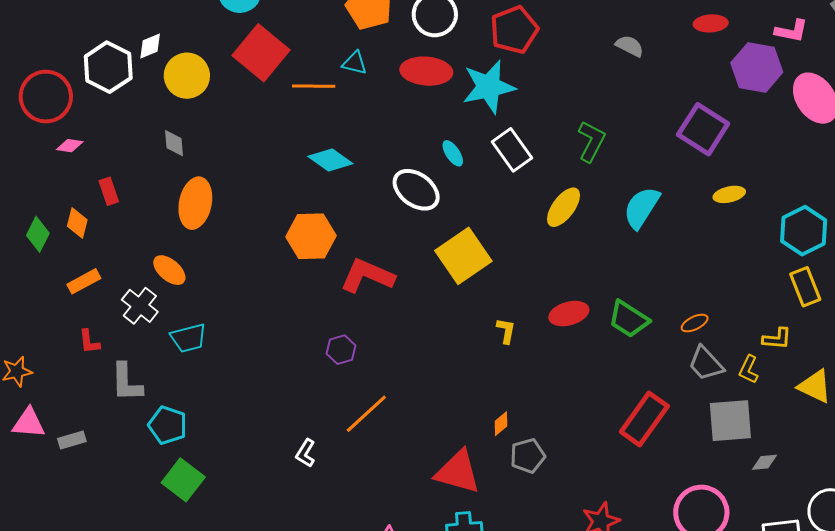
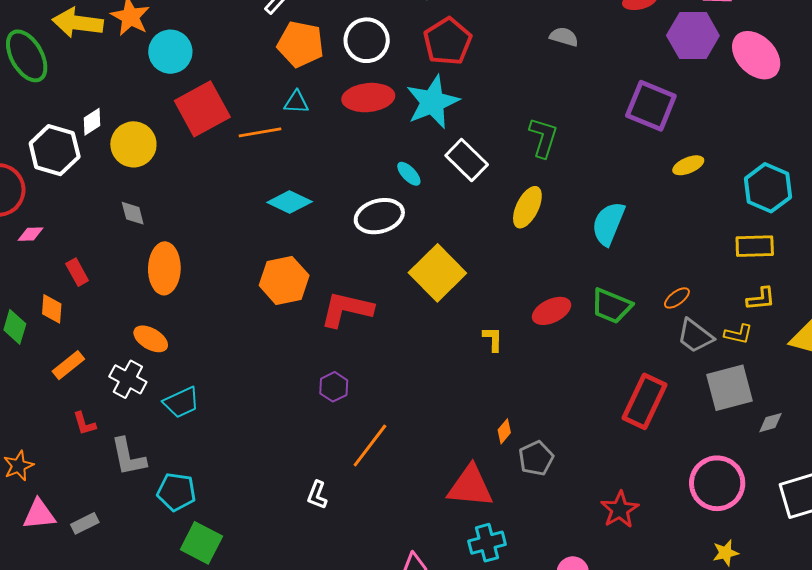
red square: (261, 53) -> (202, 109), turned 32
white ellipse: (416, 190) -> (379, 216), turned -42
cyan semicircle: (642, 208) -> (608, 224), moved
yellow rectangle: (805, 287) -> (755, 246), moved, turned -60
yellow L-shape: (749, 369) -> (738, 334), turned -92

